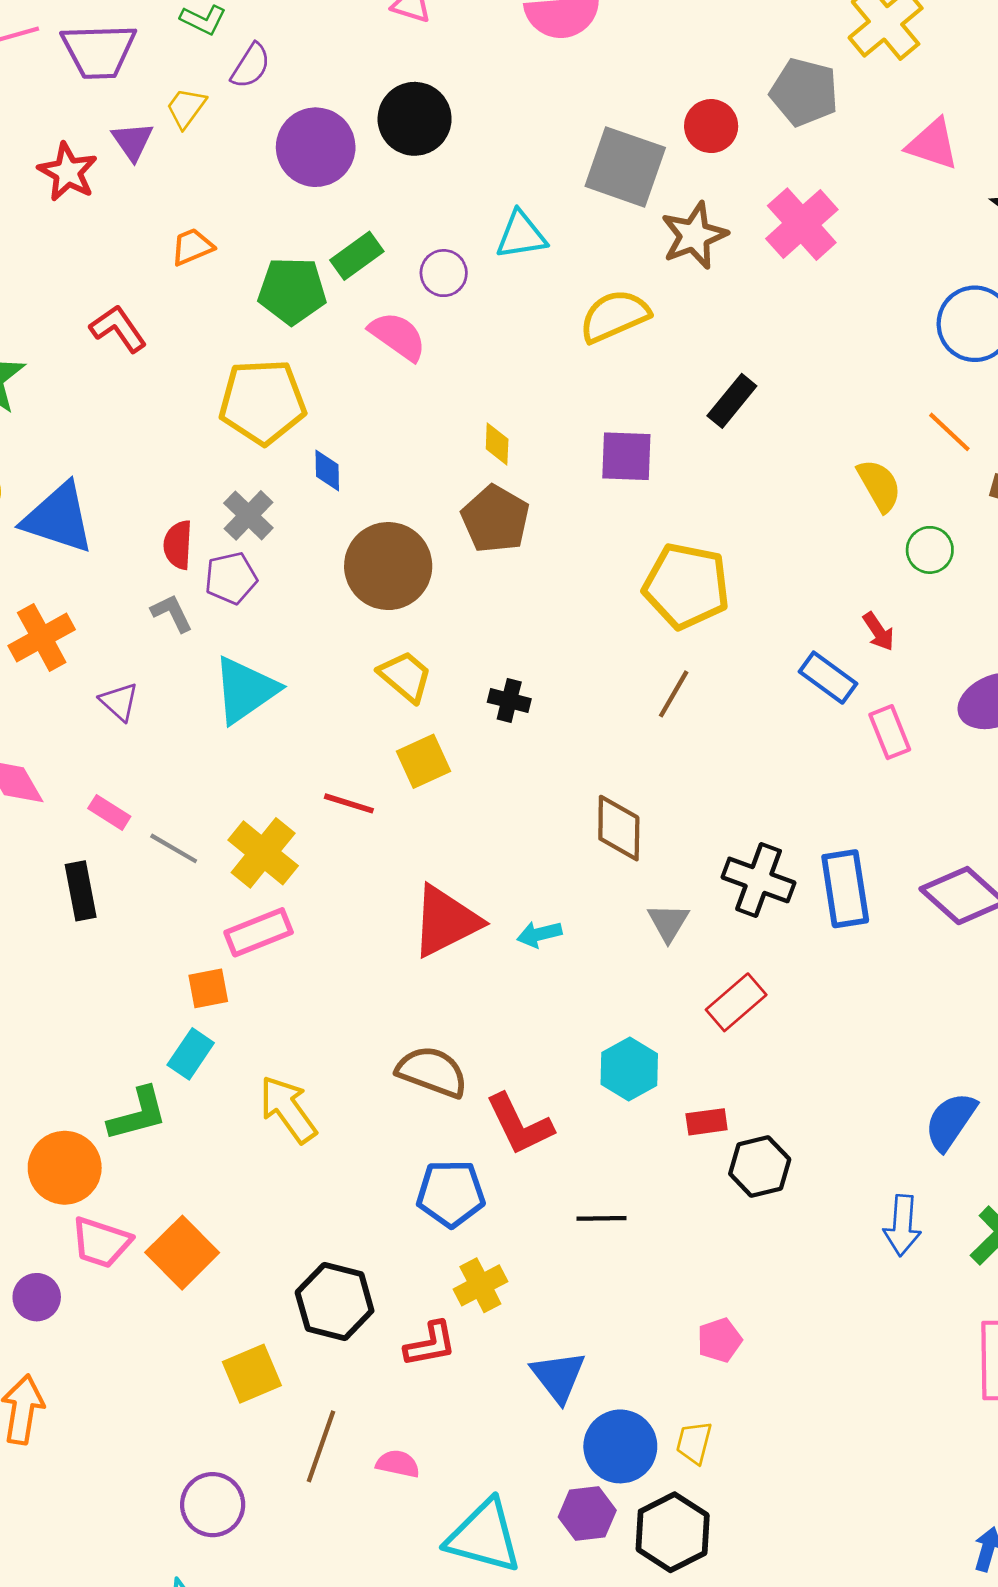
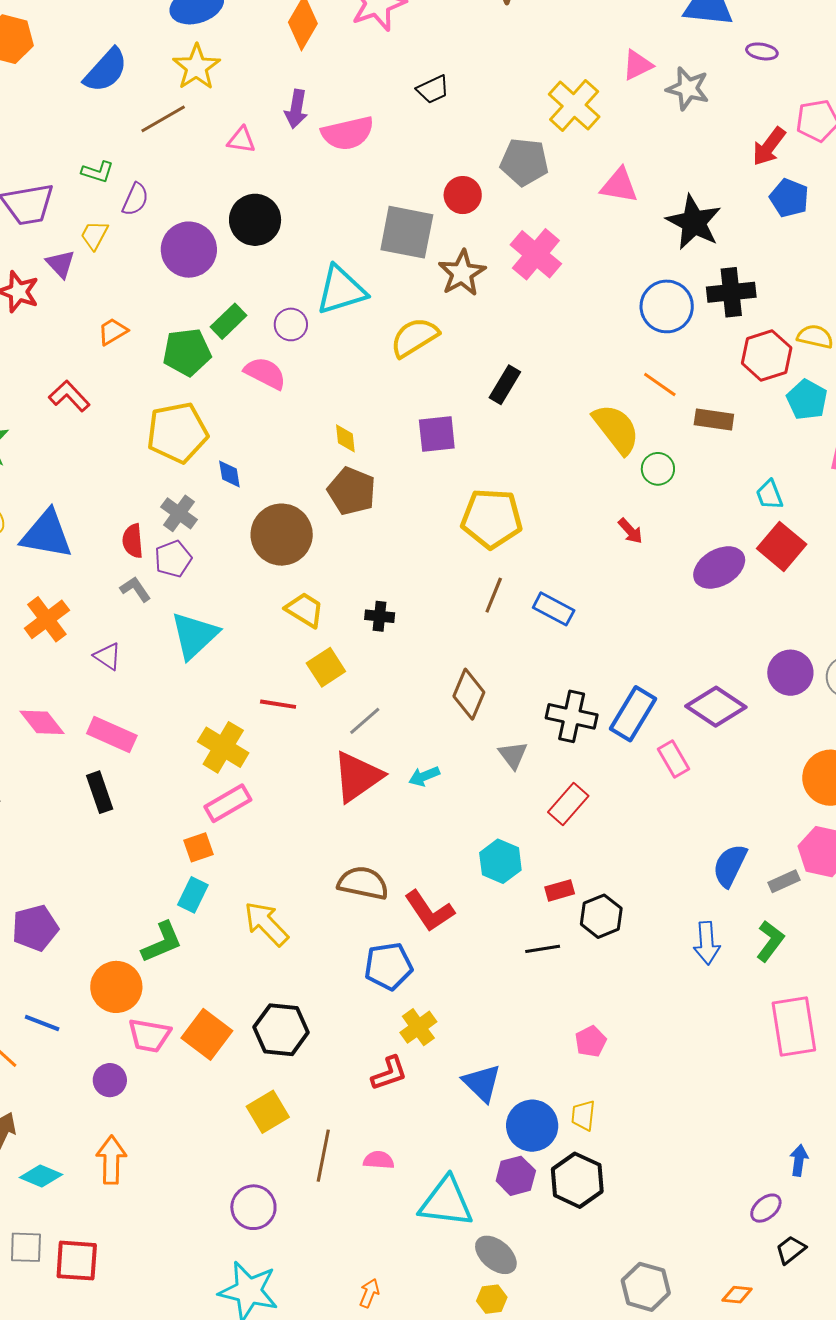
cyan triangle: (521, 235) -> (341, 290), size x1.4
yellow semicircle: (879, 485) -> (616, 429), size x1.4
blue rectangle: (828, 678) -> (554, 609), moved
pink rectangle: (890, 732) -> (674, 759), moved
pink rectangle: (109, 812) -> (112, 735), size x1.6
brown diamond: (619, 828) -> (469, 694), turned 30
gray line: (174, 848) -> (365, 721), moved, turned -63
blue rectangle: (845, 889) -> (633, 714), turned 48
black line: (602, 1218) -> (543, 949), moved
black hexagon: (335, 1302) -> (281, 1030), moved

